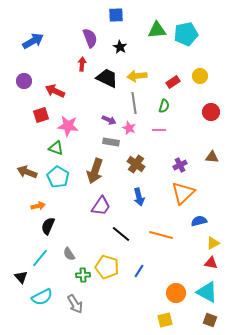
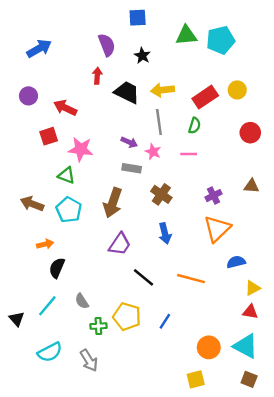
red rectangle: (173, 82) -> (205, 97), size x1.5
black triangle: (21, 277) -> (17, 319), moved

